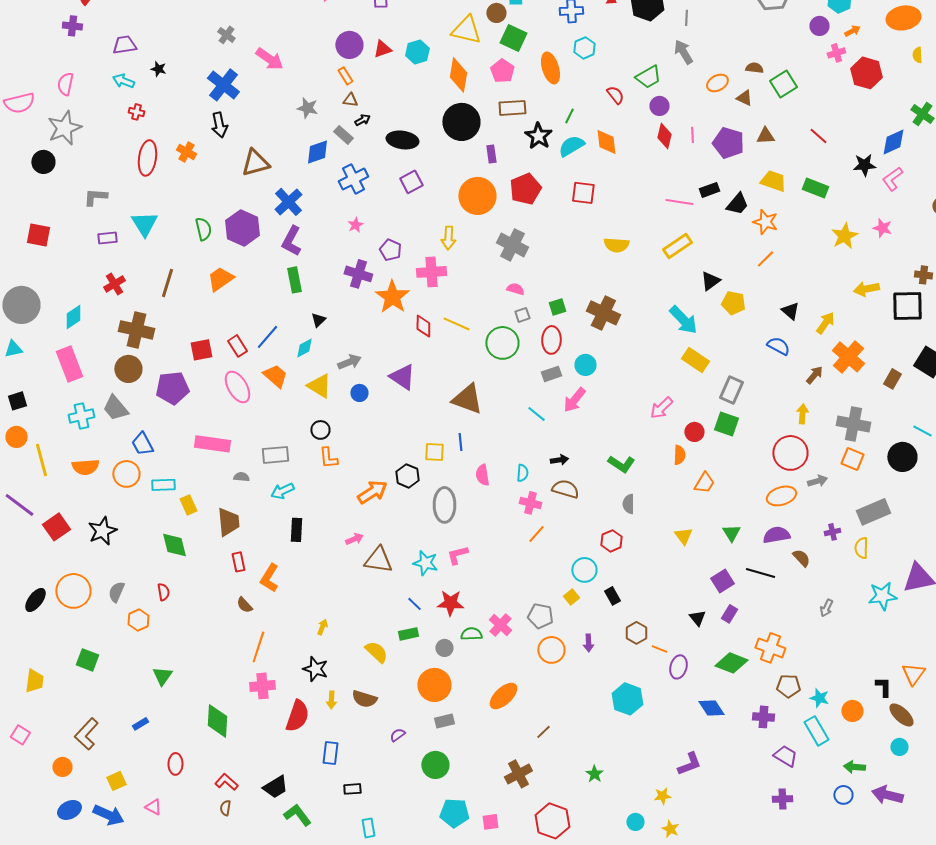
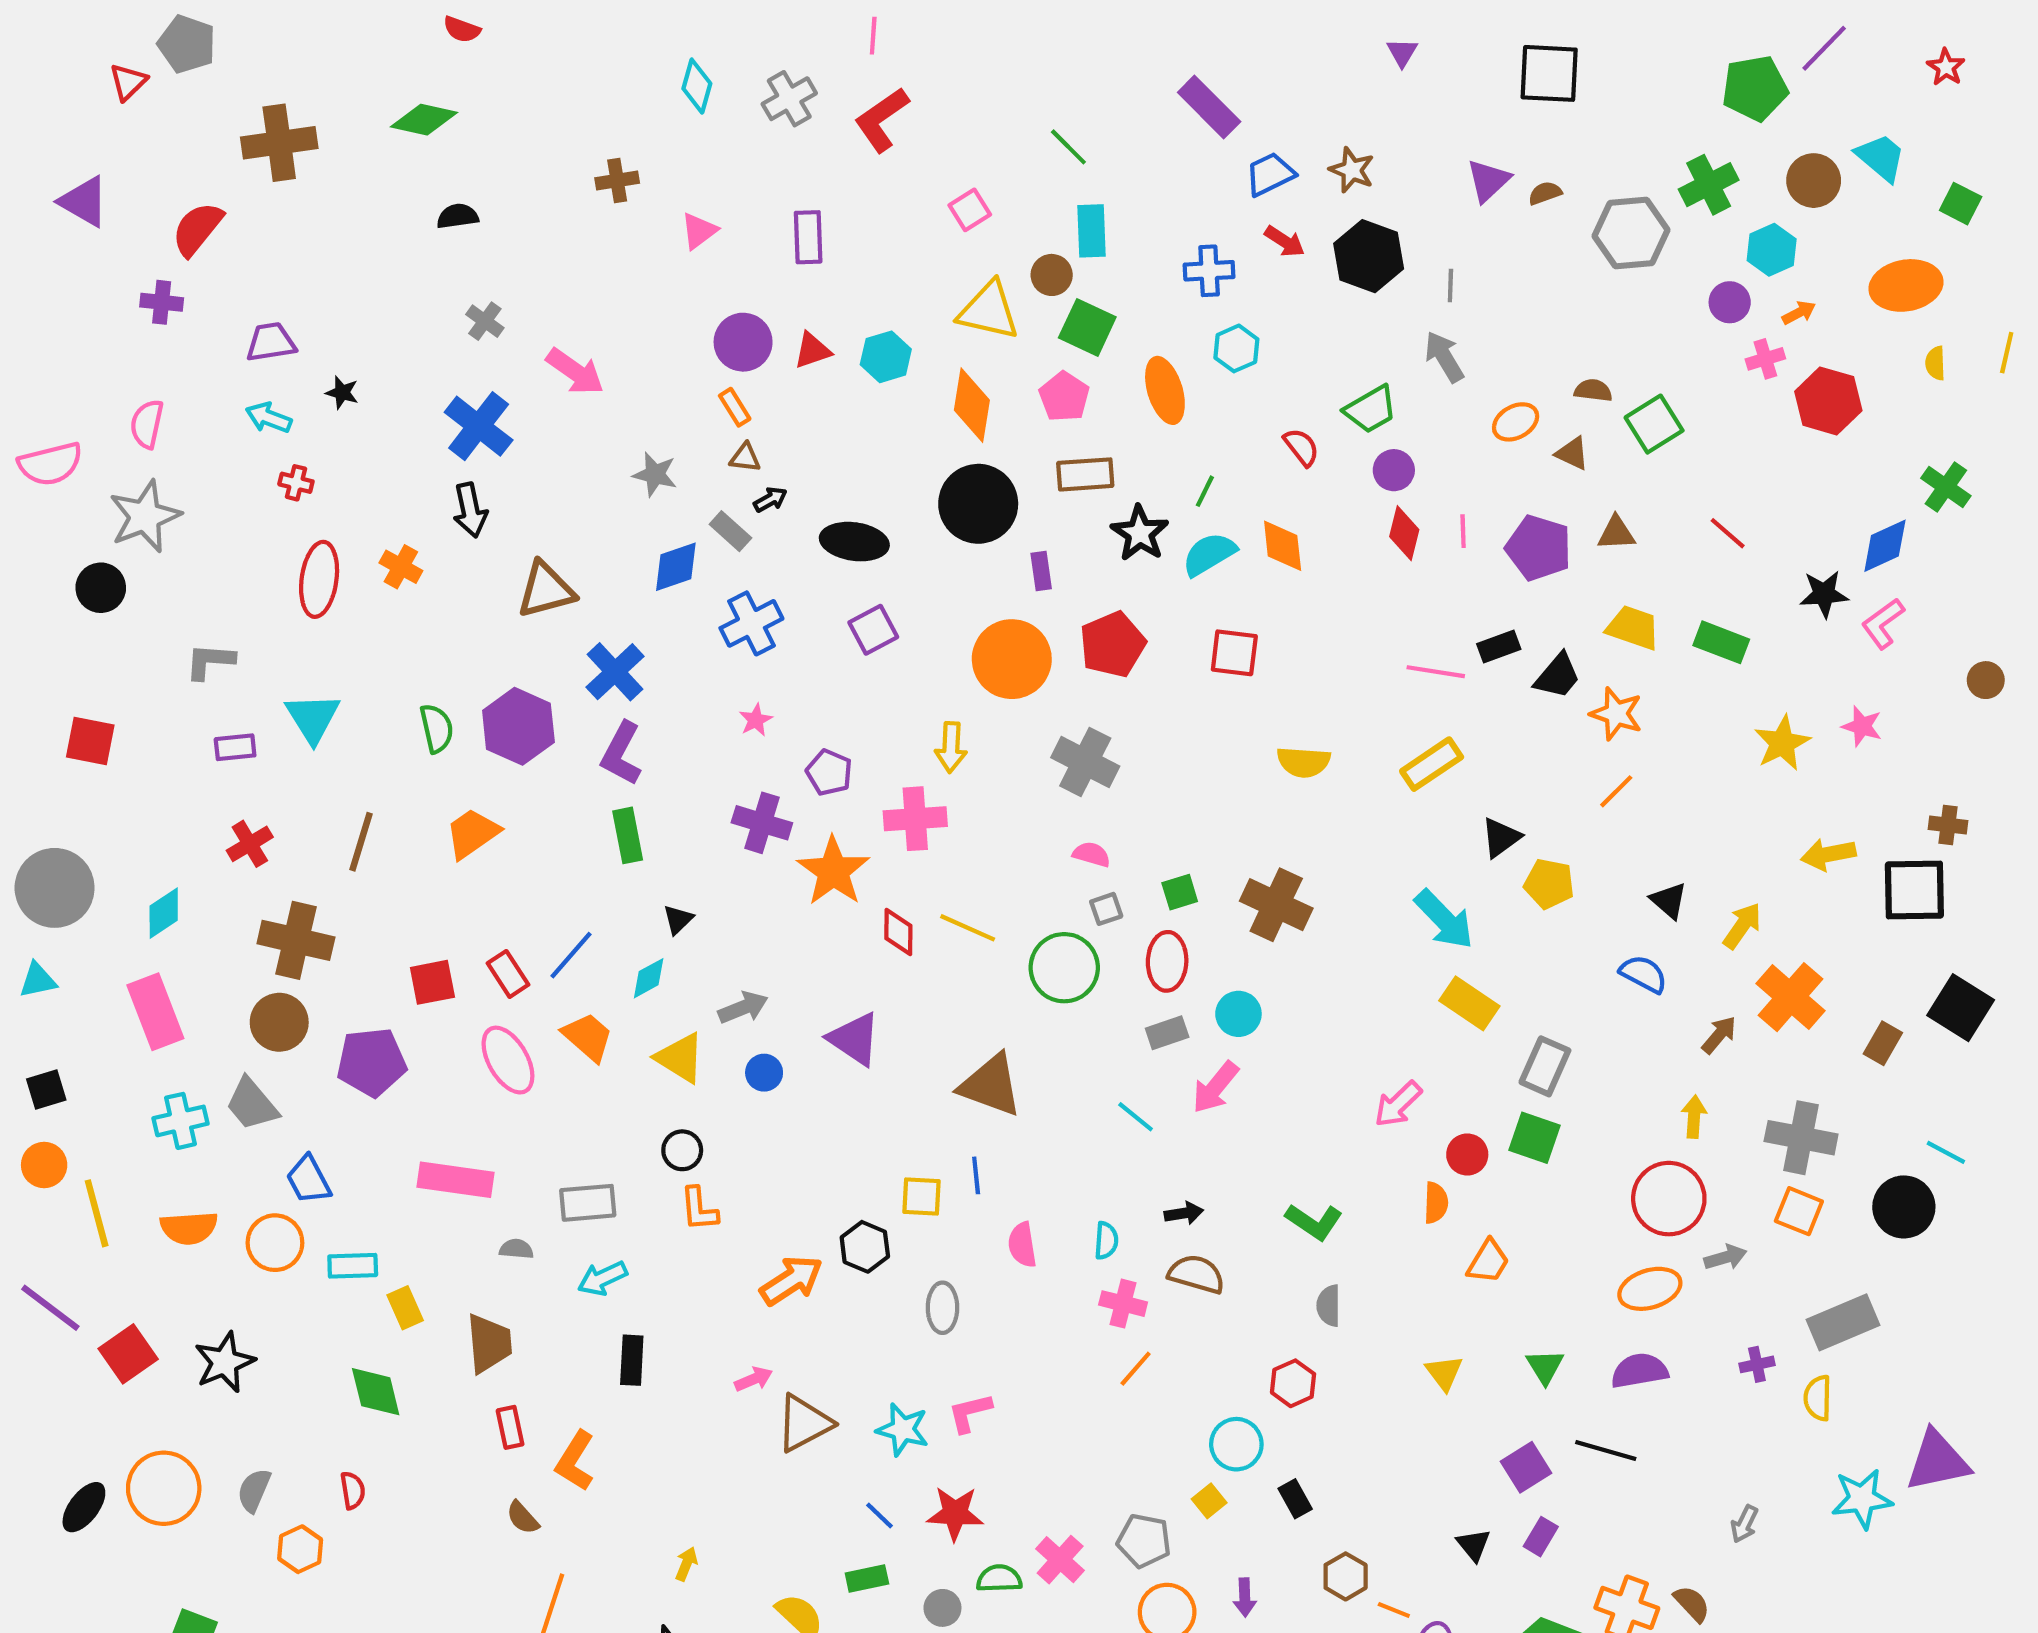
gray ellipse: (444, 505) -> (942, 1308), size x0.7
brown semicircle: (801, 558) -> (1692, 1604), moved
brown triangle: (378, 560) -> (804, 1423), turned -36

